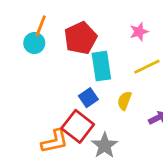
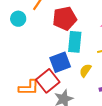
cyan circle: (34, 43) -> (18, 19), moved
blue square: (88, 98) -> (60, 62), size x1.5

